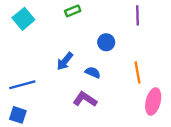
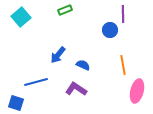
blue circle: (106, 42) -> (110, 30), moved
blue line: (22, 85) -> (36, 82), moved

